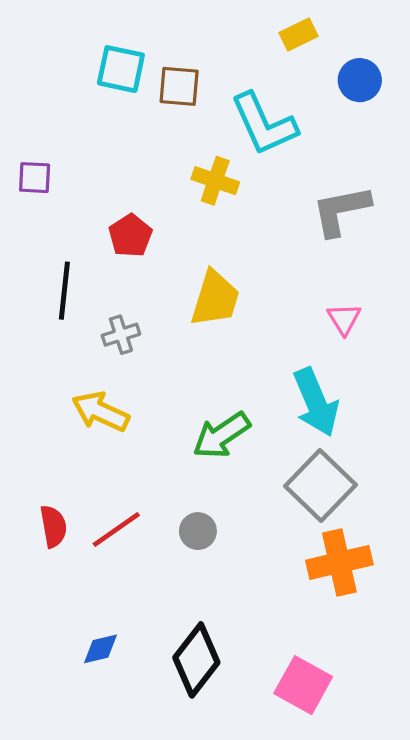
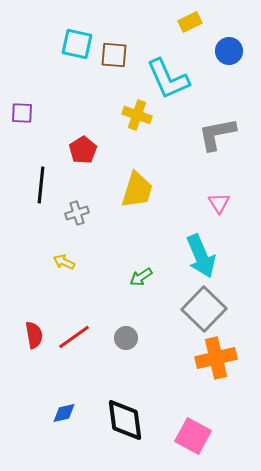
yellow arrow: (101, 412) -> (64, 262), size x0.6
green arrow: (221, 435) -> (141, 277), size x0.6
black diamond: (196, 660) -> (125, 420), turned -45

